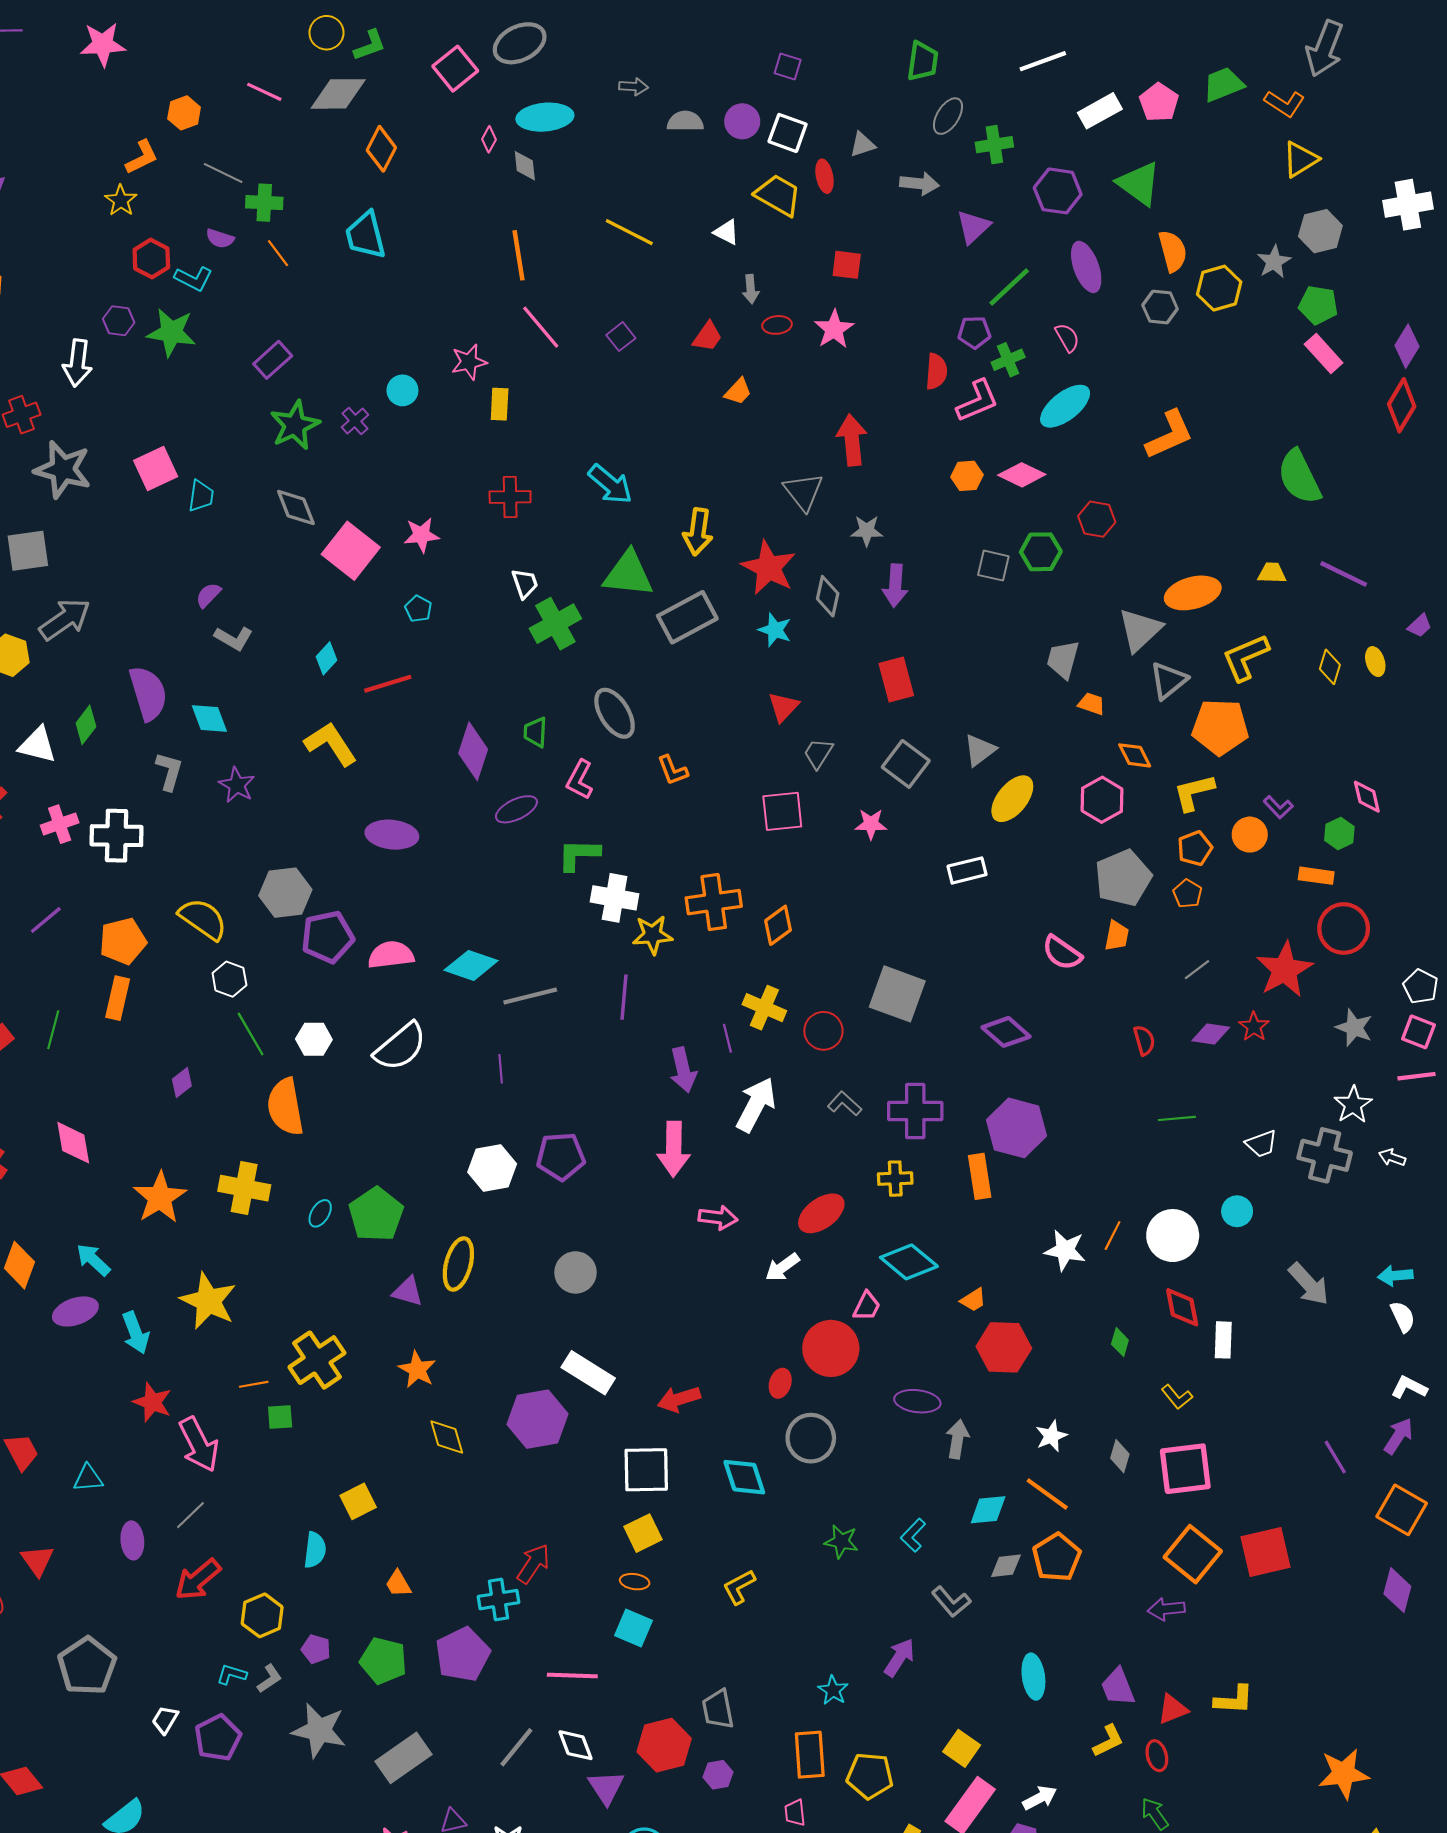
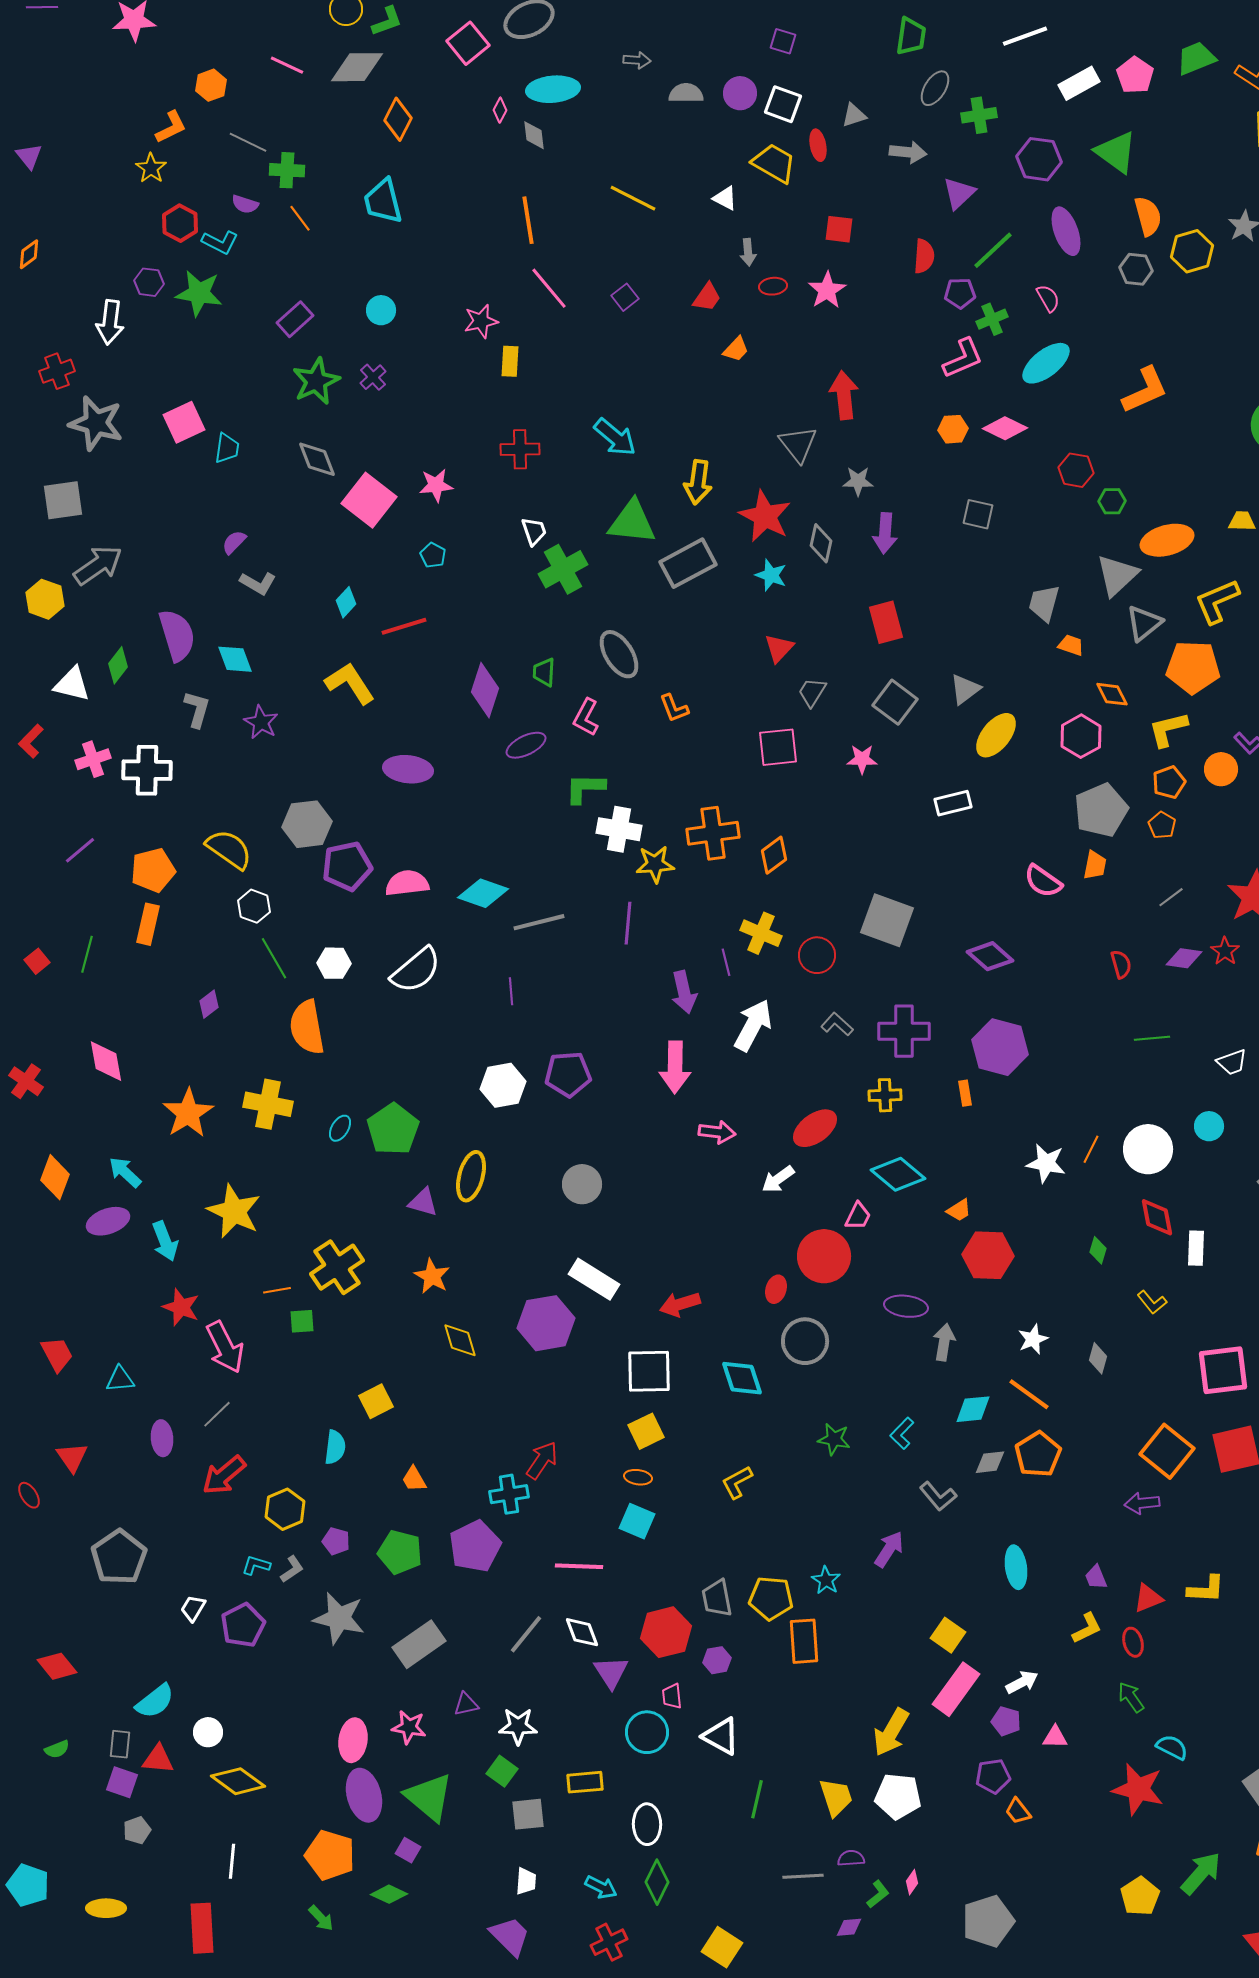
red semicircle: (936, 371) -> (924, 256), moved
cyan circle: (402, 390) -> (381, 310), moved
green hexagon: (1041, 552) -> (1112, 501), moved, size x0.7
orange rectangle: (980, 1176) -> (965, 1093), size x0.6
pink square: (1185, 1469) -> (1223, 1370), moved
purple trapezoid: (1118, 1687) -> (1096, 1577), size x0.7
yellow pentagon: (870, 1776) -> (771, 1598), moved
pink trapezoid: (795, 1813) -> (672, 1696), moved

